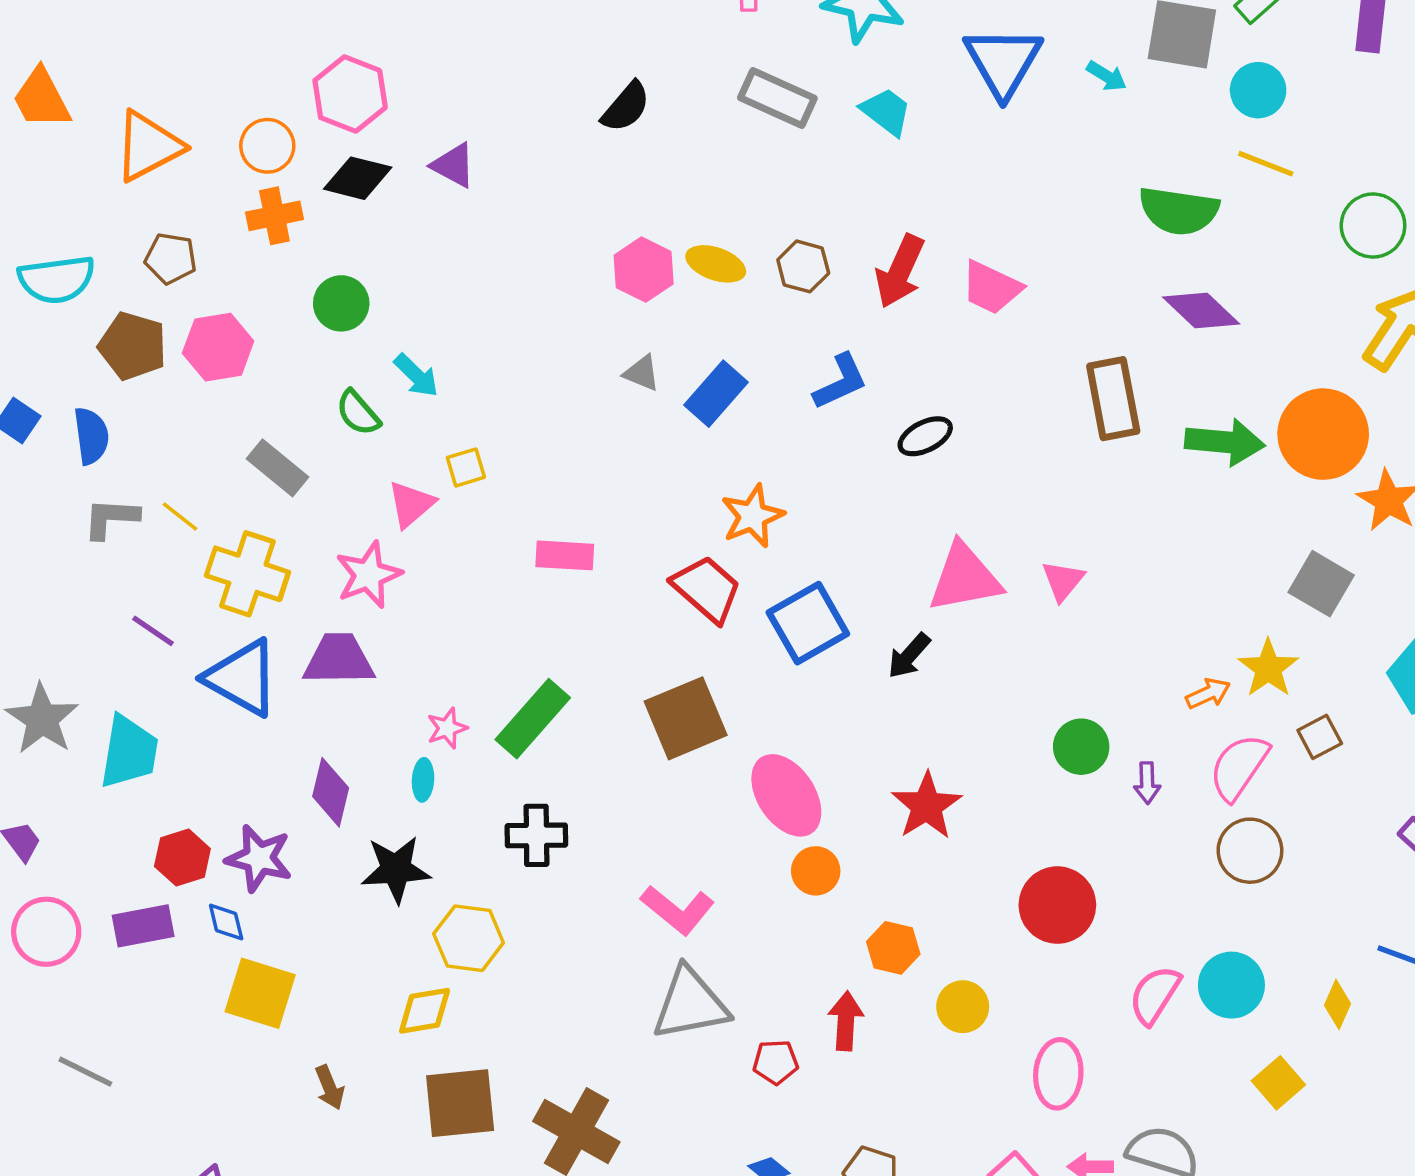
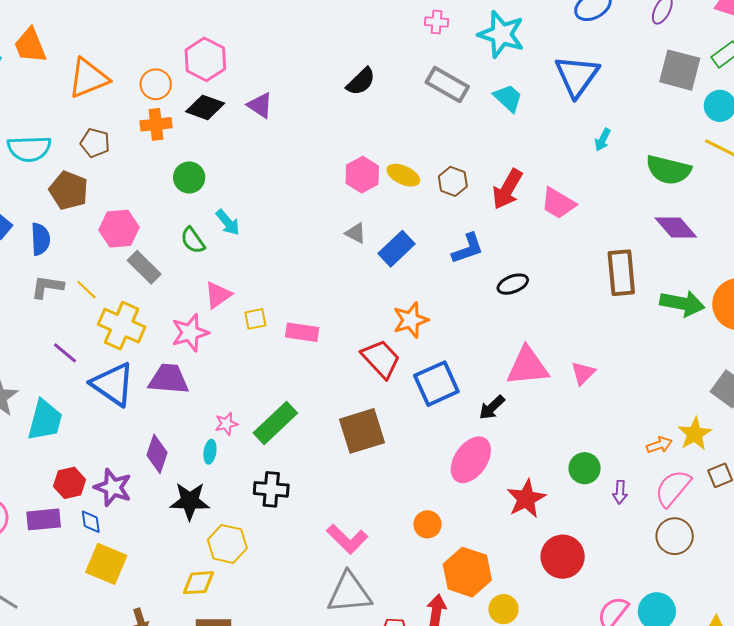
cyan arrow: (1107, 76) -> (603, 140), moved, turned 80
pink hexagon: (218, 347) -> (119, 229), moved
yellow square: (466, 467) -> (255, 319), moved
pink ellipse: (786, 795) -> (471, 460), moved, turned 63
red star: (927, 806) -> (526, 499), moved
orange hexagon: (893, 948) -> (467, 572), size x1.6

